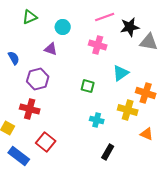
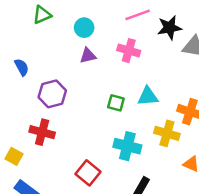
purple triangle: (51, 49) -> (88, 56), moved, turned -32
cyan triangle: (121, 73) -> (148, 96), moved, turned 30
cyan cross: (97, 120) -> (127, 146), size x1.5
red square: (46, 142) -> (88, 173), moved

